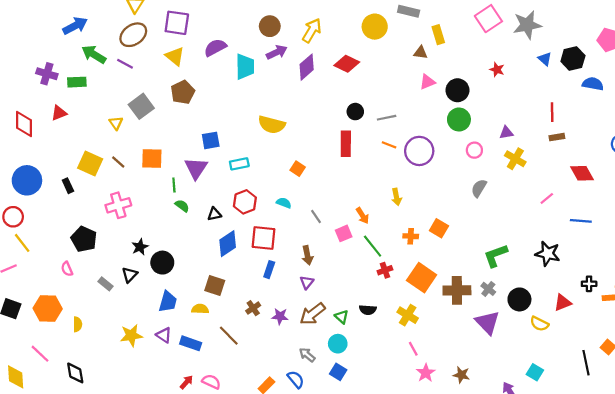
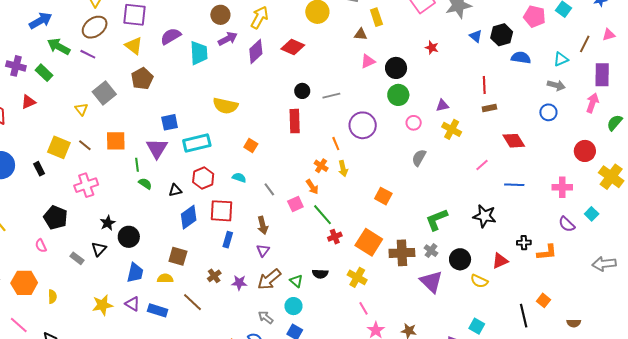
green rectangle: (77, 82) -> (44, 73), turned 48
orange line: (389, 145) -> (336, 144), moved, turned 48
cyan rectangle: (239, 164) -> (197, 143), size x1.5
orange cross: (411, 236) -> (321, 166), moved, turned 32

